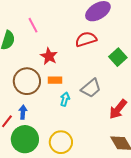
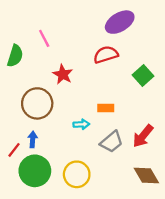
orange rectangle: (55, 80) -> (106, 108), moved
gray trapezoid: (91, 88) -> (112, 142), moved
cyan arrow: (65, 99) -> (81, 124), turned 72

